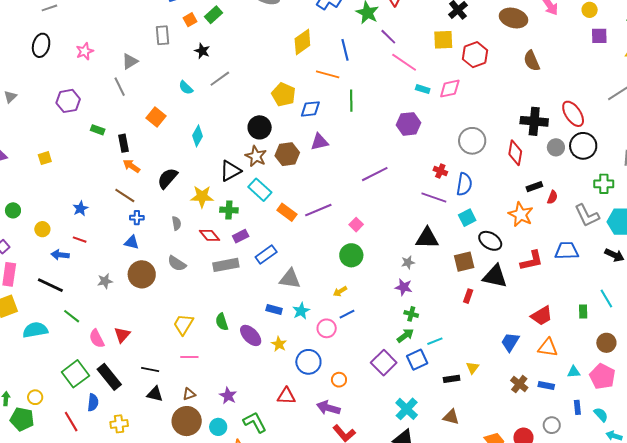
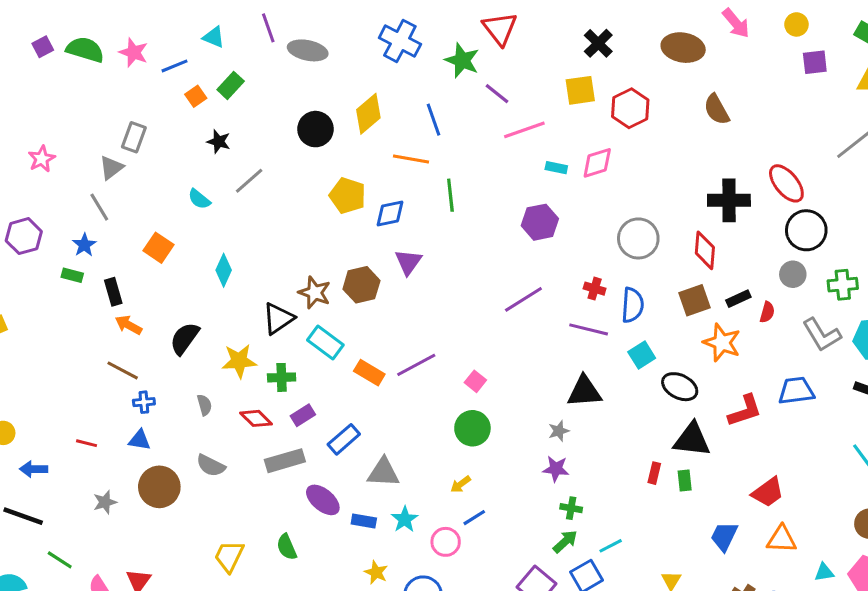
gray rectangle: (162, 35) -> (134, 137), moved, turned 30
pink line: (404, 62) -> (524, 130), turned -48
black circle: (260, 127) -> (316, 129), moved
purple triangle: (319, 142) -> (408, 262), turned -36
gray circle: (556, 147) -> (793, 274), moved
purple line: (375, 174) -> (523, 299), moved
blue star: (80, 209) -> (84, 245), moved
red line: (80, 240) -> (87, 443), moved
brown square: (464, 262) -> (695, 300), moved
green rectangle: (583, 312) -> (685, 480), moved
purple ellipse: (251, 335) -> (323, 500), moved

